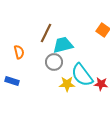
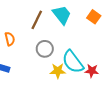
cyan trapezoid: (63, 45) -> (62, 15), moved, turned 65

